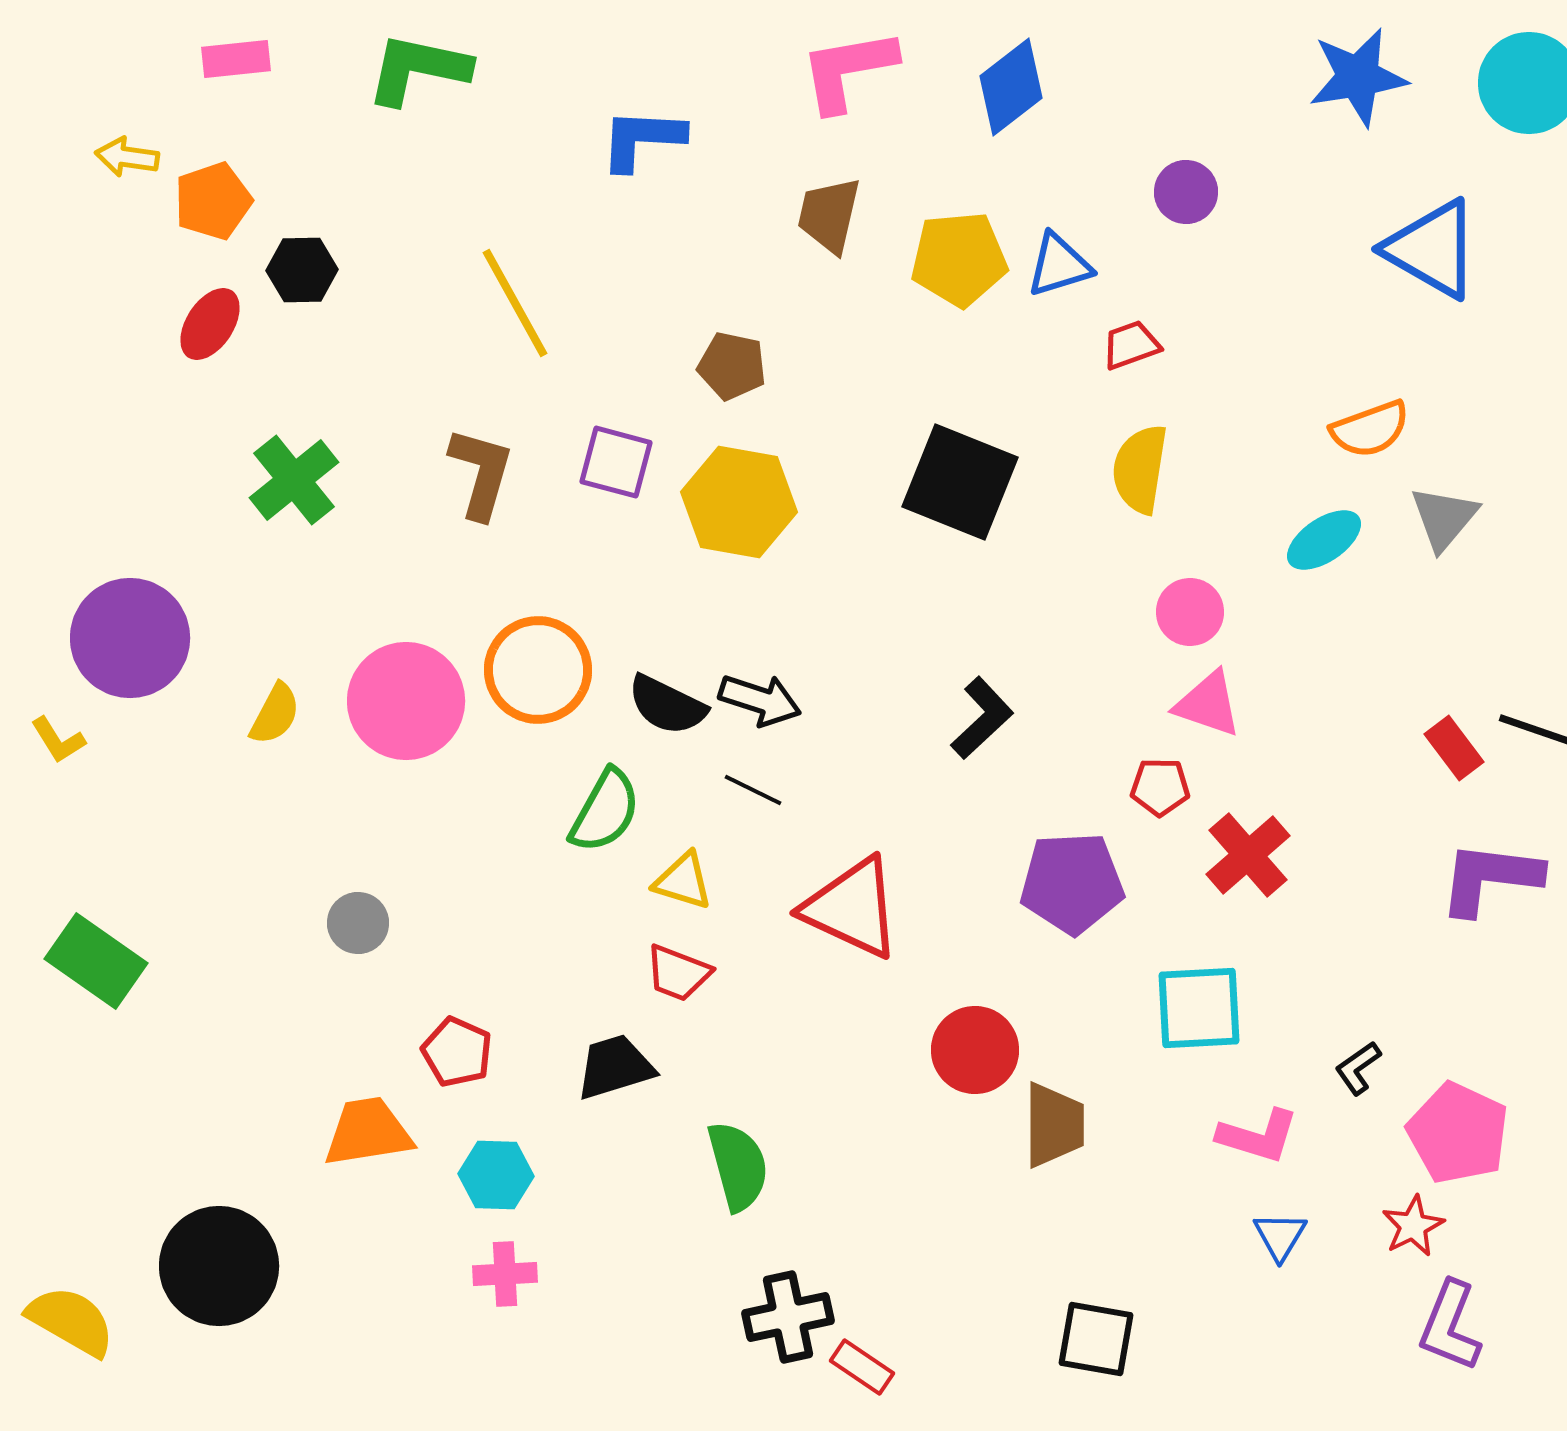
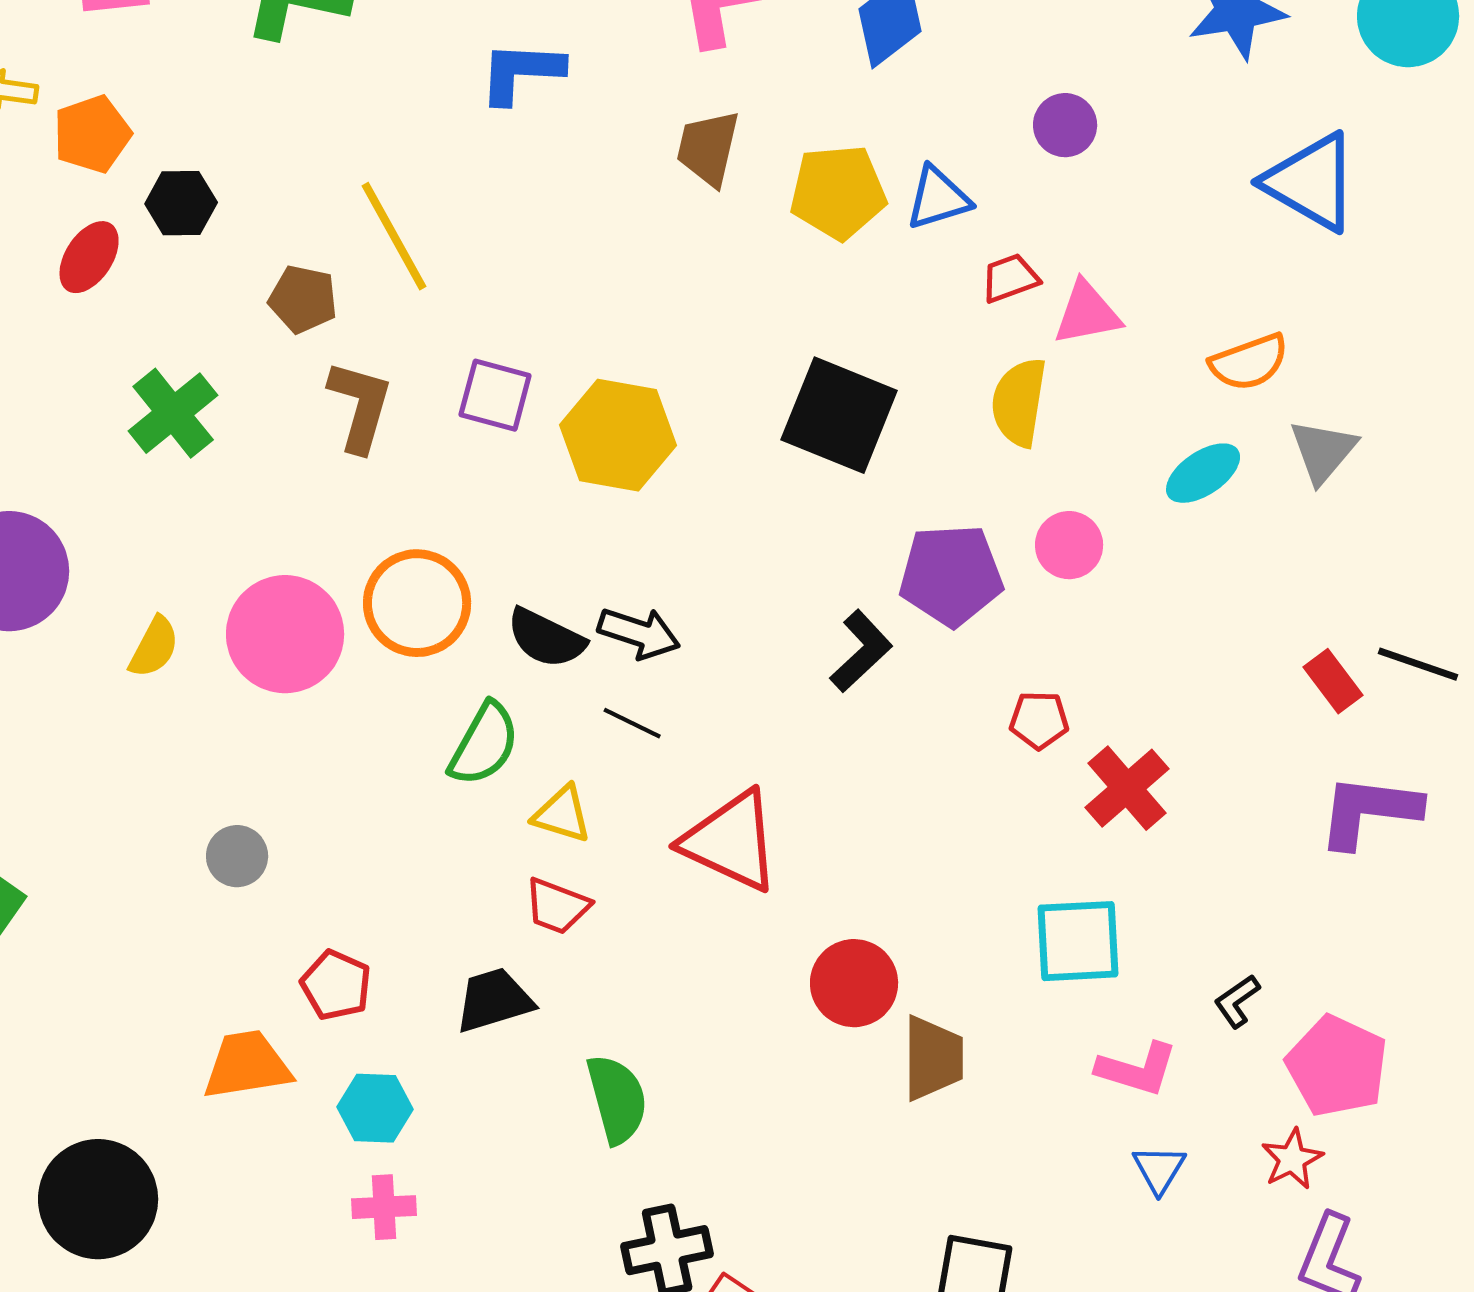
brown pentagon: (732, 366) -> (303, 299), moved
pink triangle: (1208, 704) -> (1087, 313), moved, turned -30
purple pentagon: (1072, 883) -> (951, 575), moved

